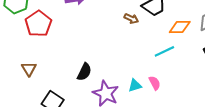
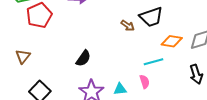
black semicircle: (84, 72) -> (83, 58), moved
pink semicircle: (155, 83) -> (145, 82), moved

